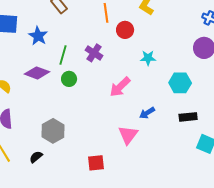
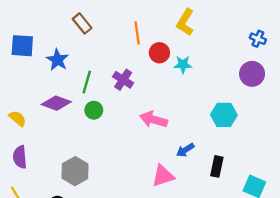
cyan star: (148, 58) -> (183, 64), moved
pink arrow: (120, 87) -> (154, 120), turned 60
black rectangle: (188, 117) -> (217, 166), moved, turned -72
pink triangle: (128, 135) -> (163, 176), turned 35

